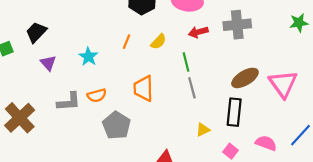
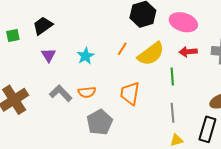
yellow semicircle: (158, 42) -> (151, 54), size x1.8
gray line: (192, 88) -> (173, 113), moved
gray L-shape: (69, 102) -> (61, 93), turned -140

